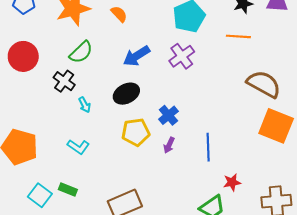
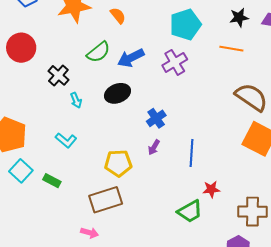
green semicircle: (81, 52) -> (98, 52), moved
yellow pentagon: (136, 132) -> (118, 163), moved
cyan square: (40, 195) -> (21, 171), moved

